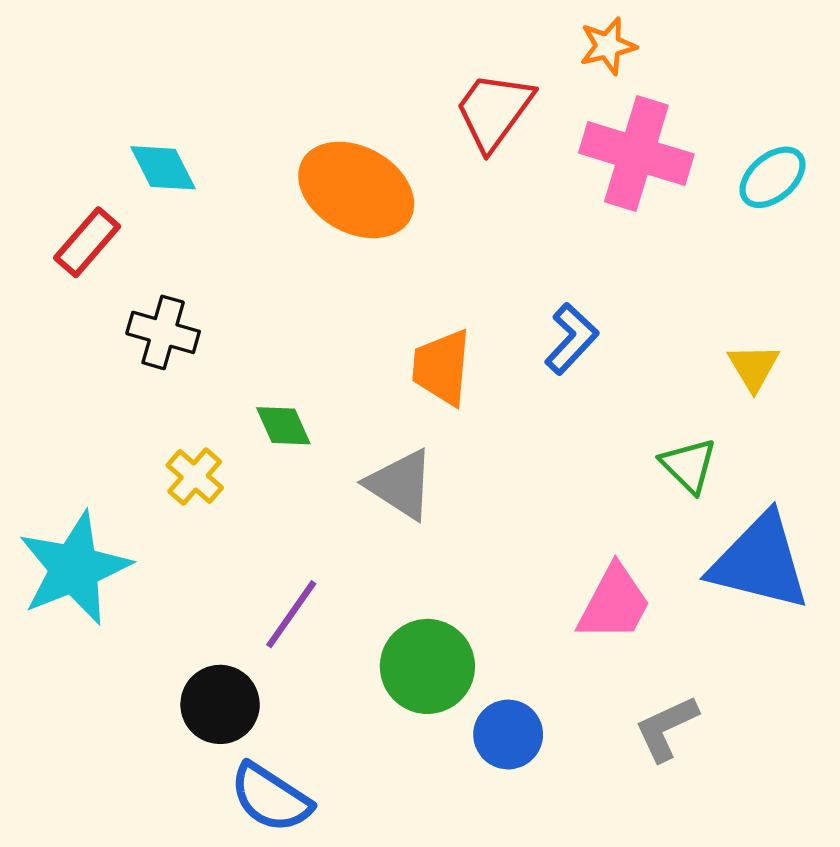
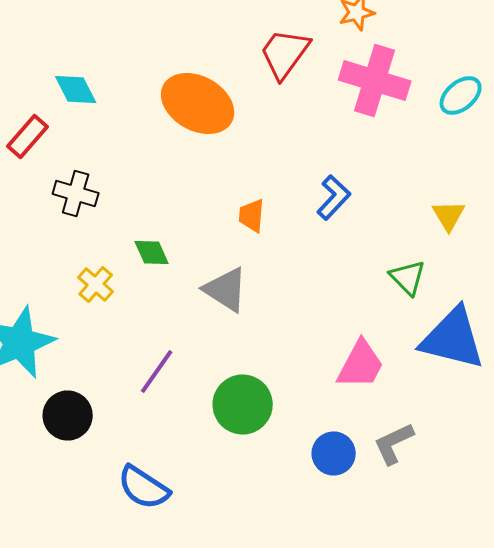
orange trapezoid: (442, 367) -> (252, 216), size x0.7
black circle: (220, 704) -> (68, 416), moved
blue circle: (508, 735) -> (334, 454), moved

